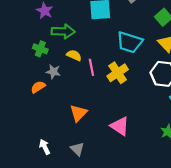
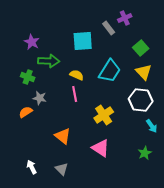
cyan trapezoid: (130, 42) -> (110, 71), turned -75
yellow semicircle: (74, 55) -> (77, 75), moved
yellow cross: (118, 73) -> (104, 115), moved
orange triangle: (78, 113) -> (63, 136), turned -36

